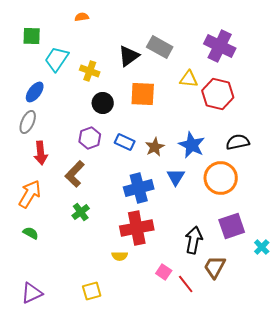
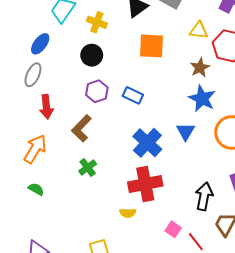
black circle: (103, 103) -> (92, 55), moved
brown star: (155, 147) -> (200, 68), moved
blue cross: (139, 188) -> (147, 143), turned -32

